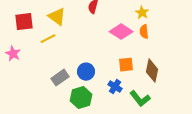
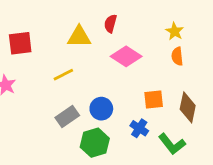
yellow triangle: (57, 17) -> (79, 37), moved, turned -36
pink diamond: (121, 32) -> (126, 56), moved
yellow line: (48, 39) -> (63, 75), moved

